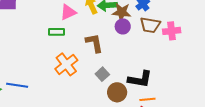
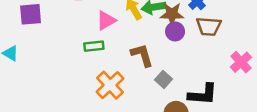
pink cross: (172, 31) -> (241, 62), moved, turned -30
gray square: (102, 74) -> (164, 79), moved

